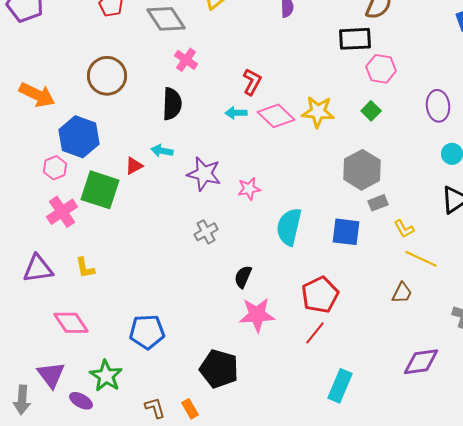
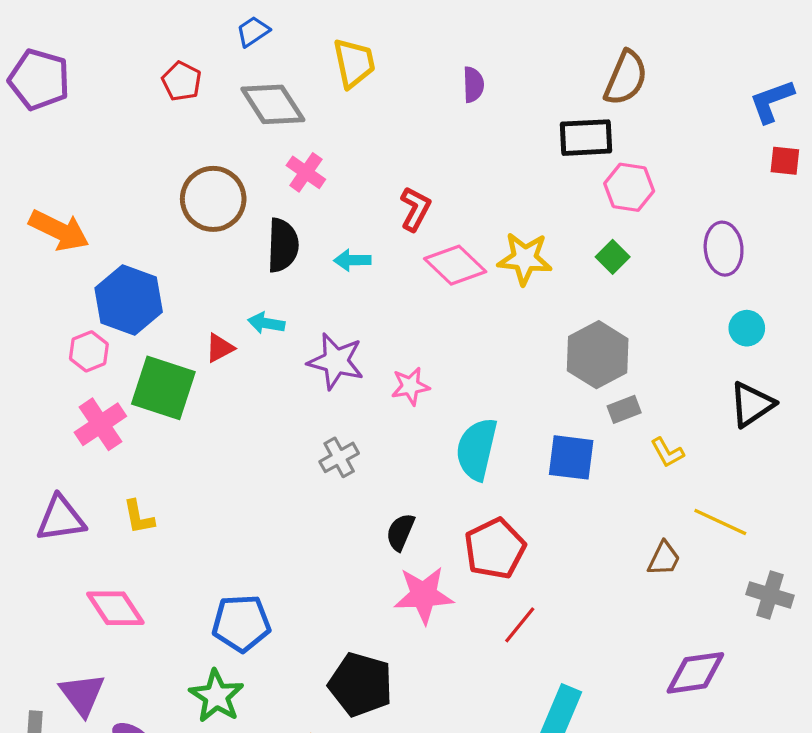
brown circle: (107, 76) -> (213, 199), moved
cyan arrow: (236, 113) -> (352, 260), moved
yellow line: (421, 259) -> (720, 522), moved
red pentagon: (320, 295) -> (495, 549), moved
green star: (106, 376) -> (216, 696), moved

